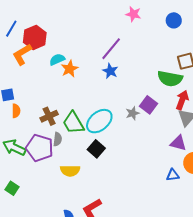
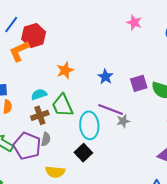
purple line: (111, 49) -> (111, 110), moved, turned 65
cyan semicircle: (57, 59) -> (39, 94), moved
purple square: (149, 105) -> (139, 83), moved, turned 30
cyan ellipse: (99, 121) -> (89, 125), turned -60
green trapezoid: (73, 123) -> (62, 105), moved

